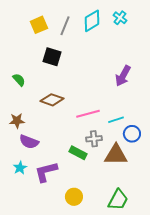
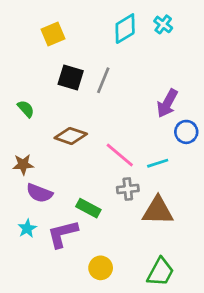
gray line: (65, 26) -> (103, 80), moved
pink line: (88, 114) -> (120, 155), turned 55
blue circle: (132, 134) -> (186, 132), moved
green rectangle: (78, 153) -> (88, 208), moved

